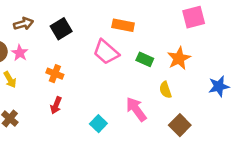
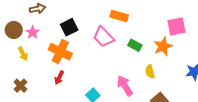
pink square: (194, 17) -> (176, 26), moved
black square: (61, 29) -> (69, 27), moved
orange cross: (55, 74) -> (60, 52), size x1.6

